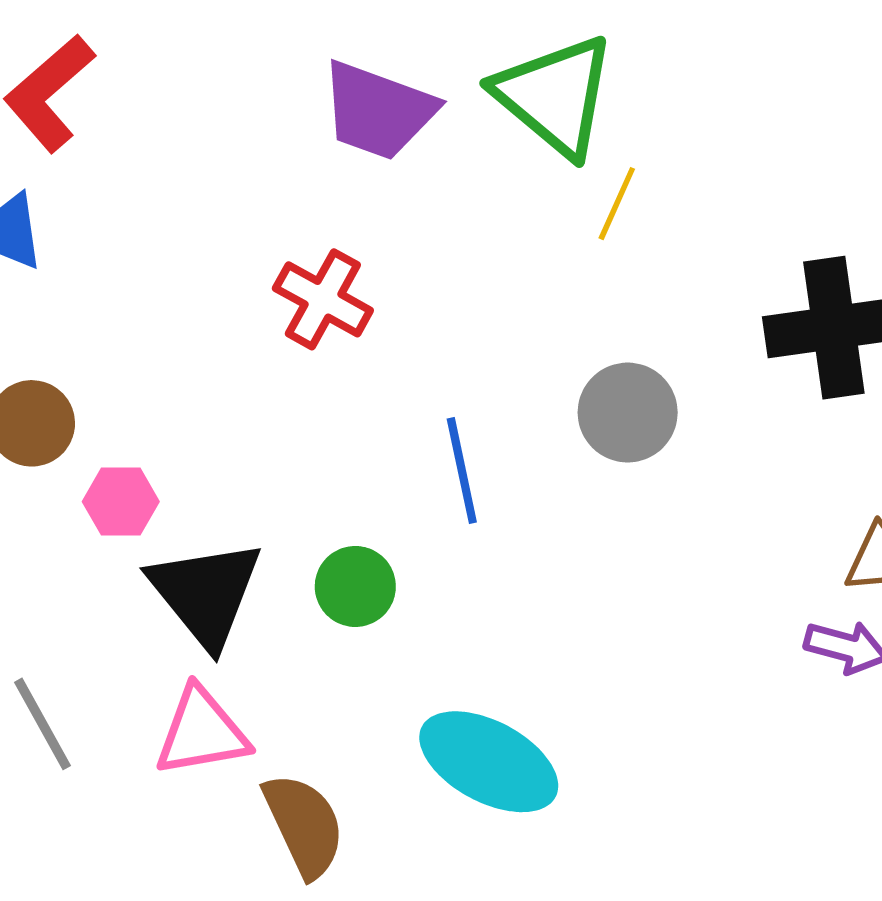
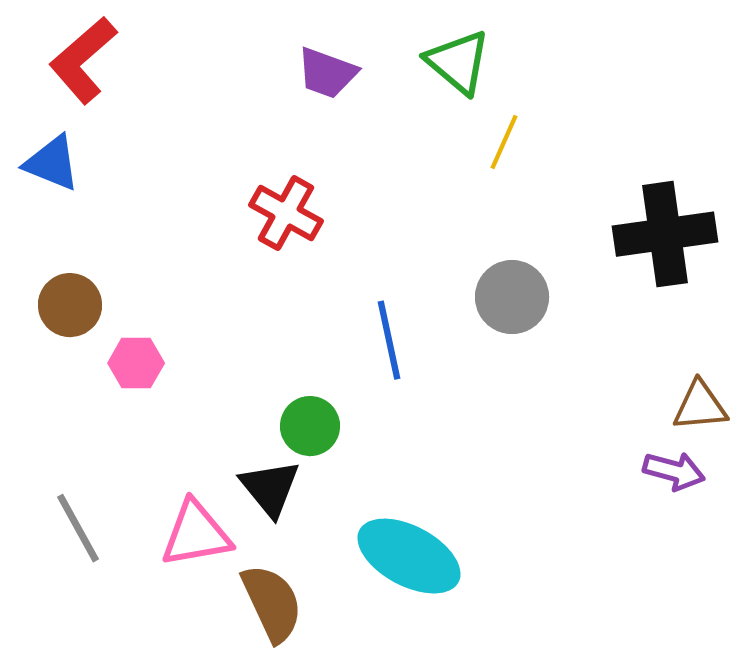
green triangle: (555, 96) -> (458, 62), size x0.7
purple trapezoid: (378, 111) -> (327, 73), size x0.7
black triangle: (206, 593) -> (270, 488), moved, size x0.7

